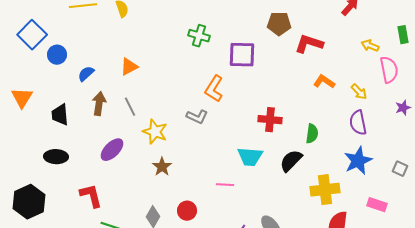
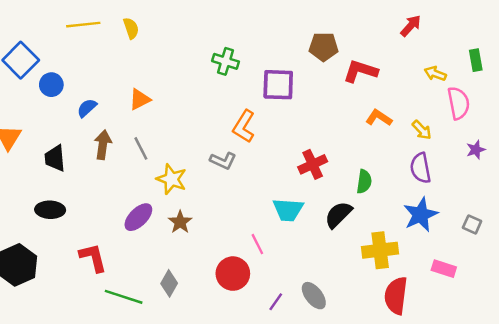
red cross: (270, 120) -> (313, 164), turned -30
purple ellipse: (112, 150) -> (138, 217), moved
pink line: (225, 185) -> (257, 244), turned 60
red circle: (187, 211) -> (233, 274), moved, size x1.4

